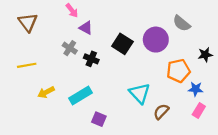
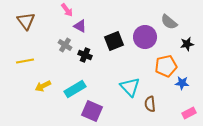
black square: (122, 44) -> (114, 41), turned 36
black star: (205, 55) -> (187, 44), moved
pink rectangle: (199, 111) -> (189, 113), moved, turned 32
brown semicircle: (161, 112) -> (150, 104), turned -49
purple square: (99, 119) -> (92, 111), size x1.5

